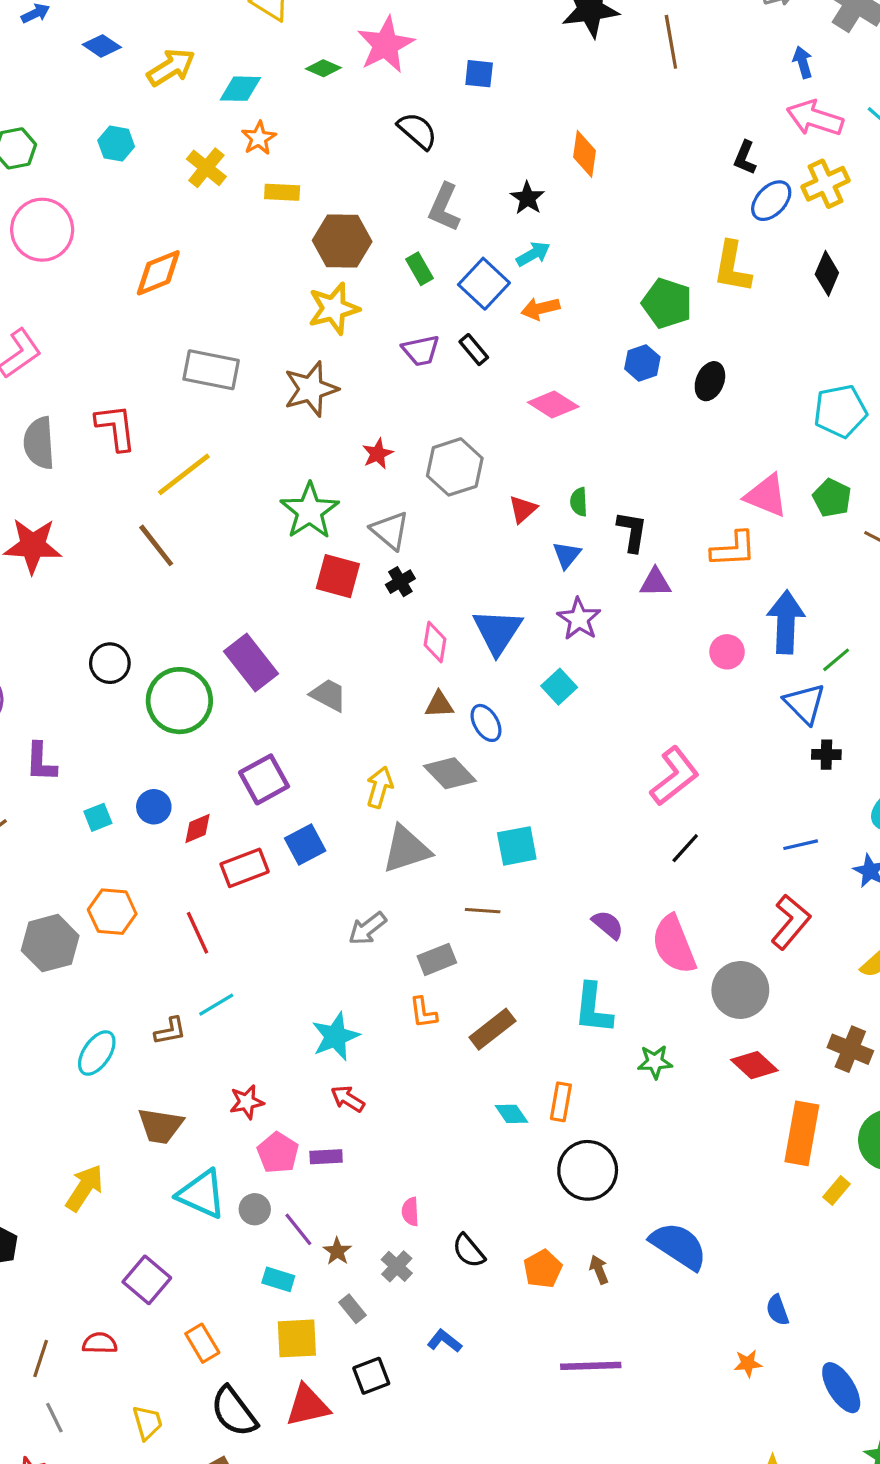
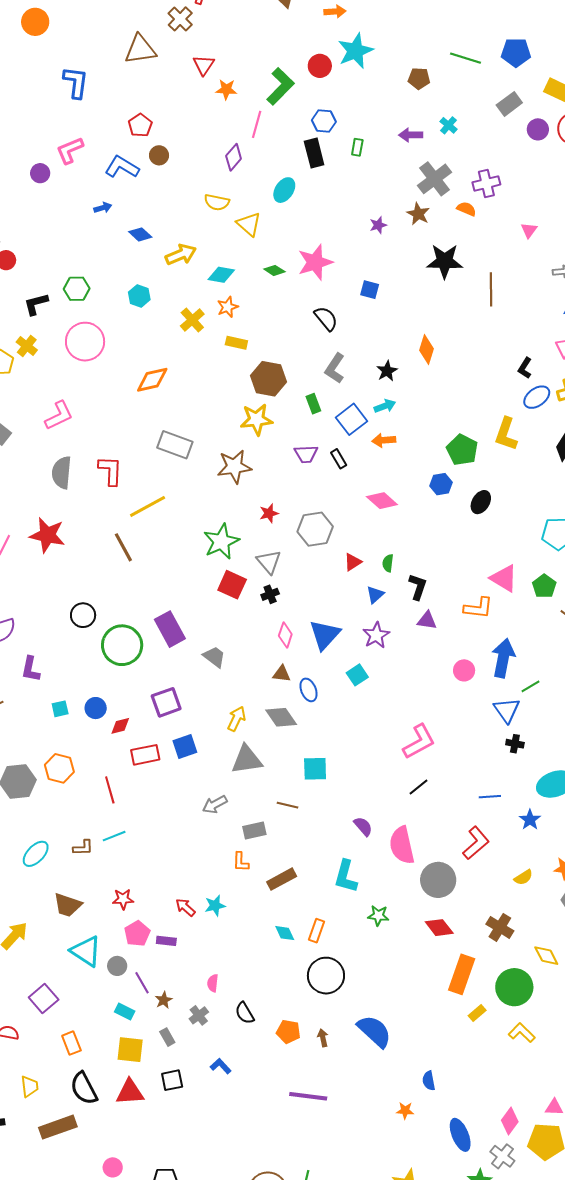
cyan star: (335, 1036) -> (215, 906), moved, size x0.7
orange pentagon: (543, 1269) -> (288, 1032), turned 30

